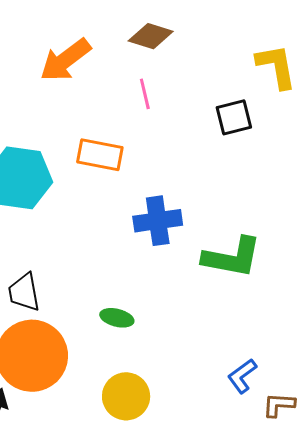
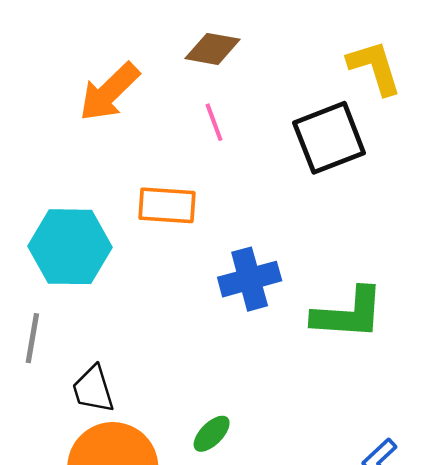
black square: (234, 117) -> (329, 138), size x1.5
green ellipse: (117, 318) -> (212, 434), moved, turned -52

